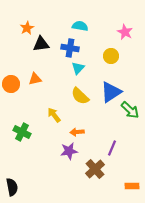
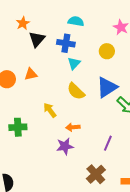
black triangle: (41, 44) -> (37, 39), turned -42
green cross: (22, 132) -> (18, 127), turned -30
brown cross: (95, 169) -> (96, 174), moved

